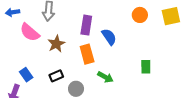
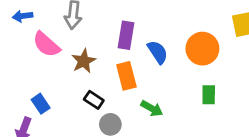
orange circle: (140, 15) -> (202, 49), moved, size x1.5
black rectangle: (56, 76) -> (94, 100), moved, turned 56

